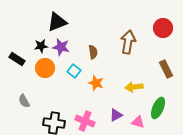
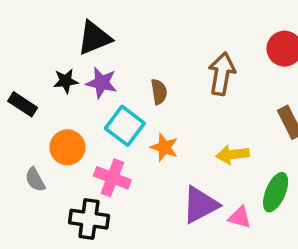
orange circle: (45, 68) -> (67, 147), moved
cyan square: (74, 71) -> (125, 126), size x1.5
purple triangle: (116, 115) -> (200, 205), size x1.6
pink cross: (85, 121) -> (112, 178), moved

